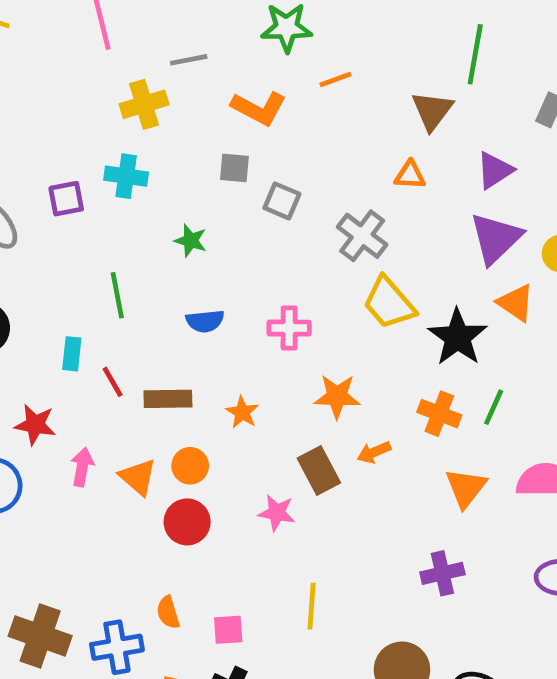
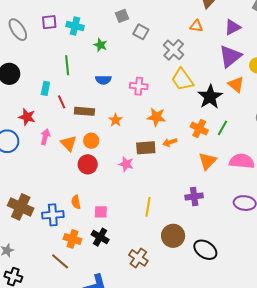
gray square: (234, 168) -> (122, 16), turned -32
cyan cross: (126, 176) -> (75, 26), moved
brown rectangle: (319, 470) -> (146, 148), turned -72
yellow line: (312, 606) -> (148, 207), moved

